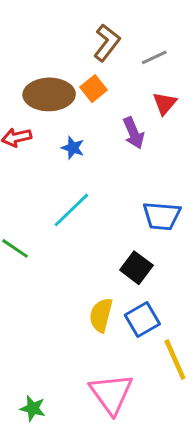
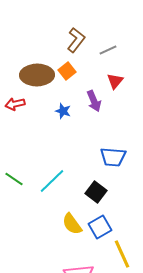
blue star: (73, 148) -> (63, 111), moved
cyan line: (71, 210) -> (52, 181), moved
yellow semicircle: (101, 315) -> (72, 224), turned -50

